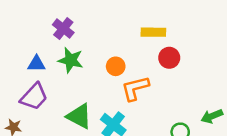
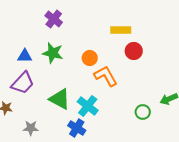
purple cross: (63, 29) -> (54, 19), moved
orange L-shape: (135, 88) -> (106, 76), turned 75

